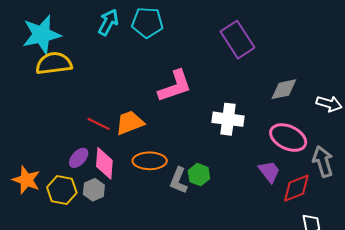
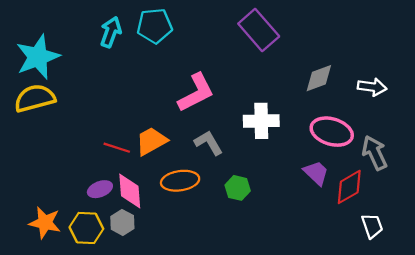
yellow semicircle: (54, 63) -> (35, 98), moved
purple ellipse: (79, 158) -> (100, 189), turned 35
gray L-shape: (179, 180) -> (209, 143), moved, turned 136

